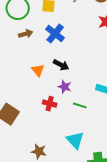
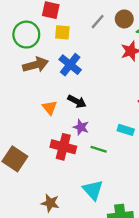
brown arrow: (26, 34) -> (36, 65), size x1.5
red cross: (50, 104) -> (63, 147), size x1.5

